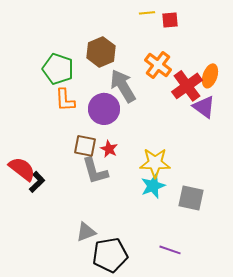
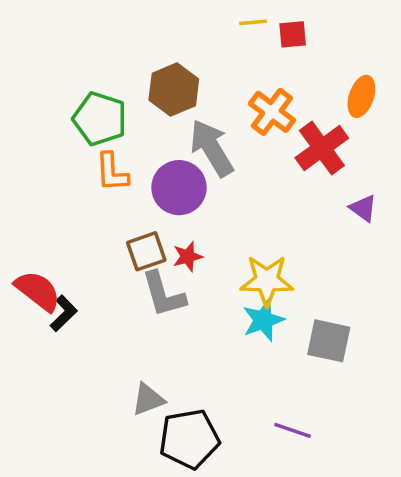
orange ellipse: (210, 76) -> (361, 96), moved
purple triangle: (204, 107) -> (363, 208), moved, size x0.7
brown square: (85, 146) -> (146, 251), turned -30
red star: (109, 149) -> (188, 256), turned 30

